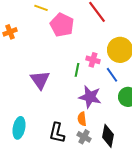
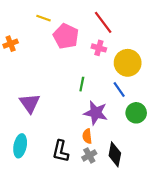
pink cross: (93, 60) -> (99, 48), moved
purple triangle: (40, 80) -> (30, 103), moved
gray cross: (84, 137) -> (89, 155), turned 32

